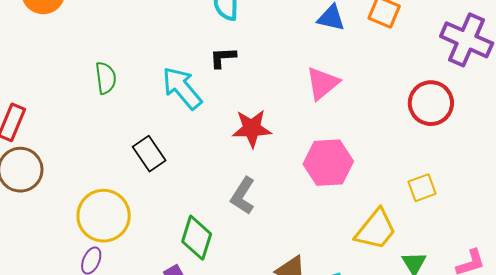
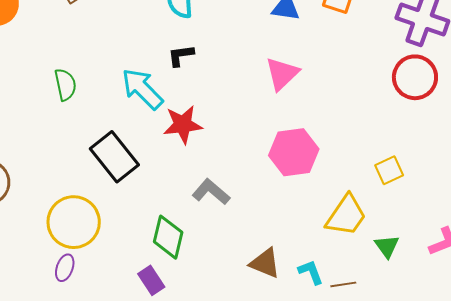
red circle: (431, 103) -> (415, 77), moved
red star: (252, 128) -> (183, 125), moved
black rectangle: (149, 154) -> (114, 157), size x1.4
gray L-shape: (243, 196) -> (211, 192), turned 102

